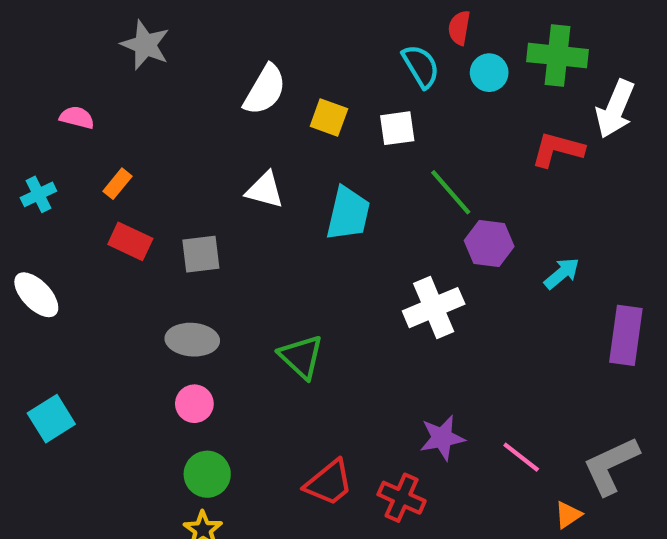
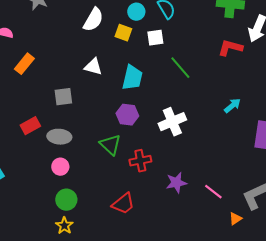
cyan circle: (489, 73) -> (136, 12), moved
orange rectangle: (117, 184) -> (24, 64), size x1.5
red rectangle: (130, 241) -> (30, 126), moved, turned -54
purple hexagon: (489, 244) -> (127, 115), moved
red cross: (402, 498) -> (140, 161), moved, turned -35

